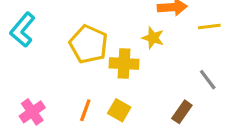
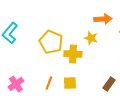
yellow square: (119, 110) -> (70, 83), turned -32

